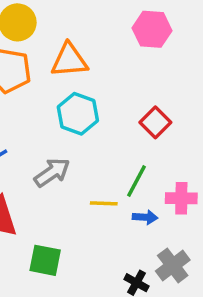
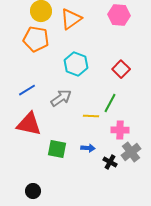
orange triangle: (69, 60) -> (71, 19), moved, turned -30
pink cross: (181, 198) -> (120, 130), moved
blue arrow: (145, 217) -> (88, 148), moved

